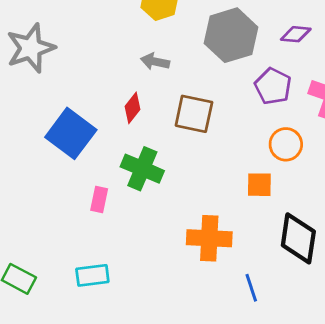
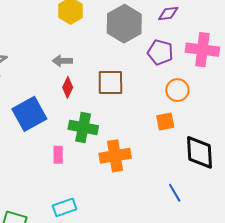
gray arrow: (155, 62) -> (62, 61), moved
blue square: (71, 133) -> (29, 114), turned 36
orange cross: (209, 238) -> (115, 156), moved

